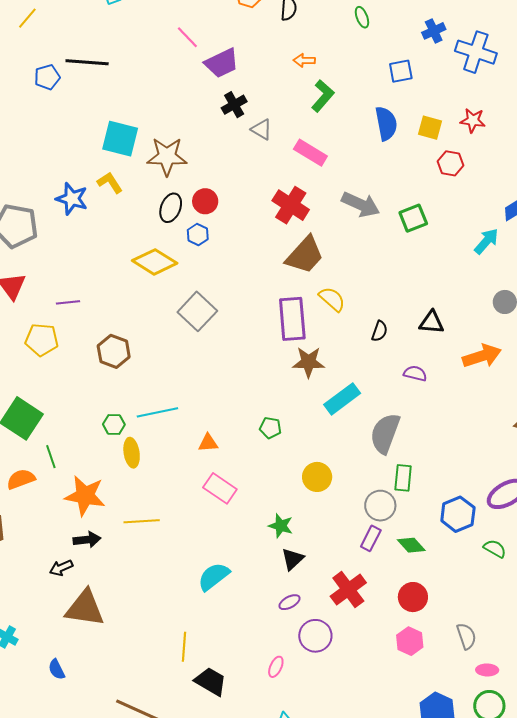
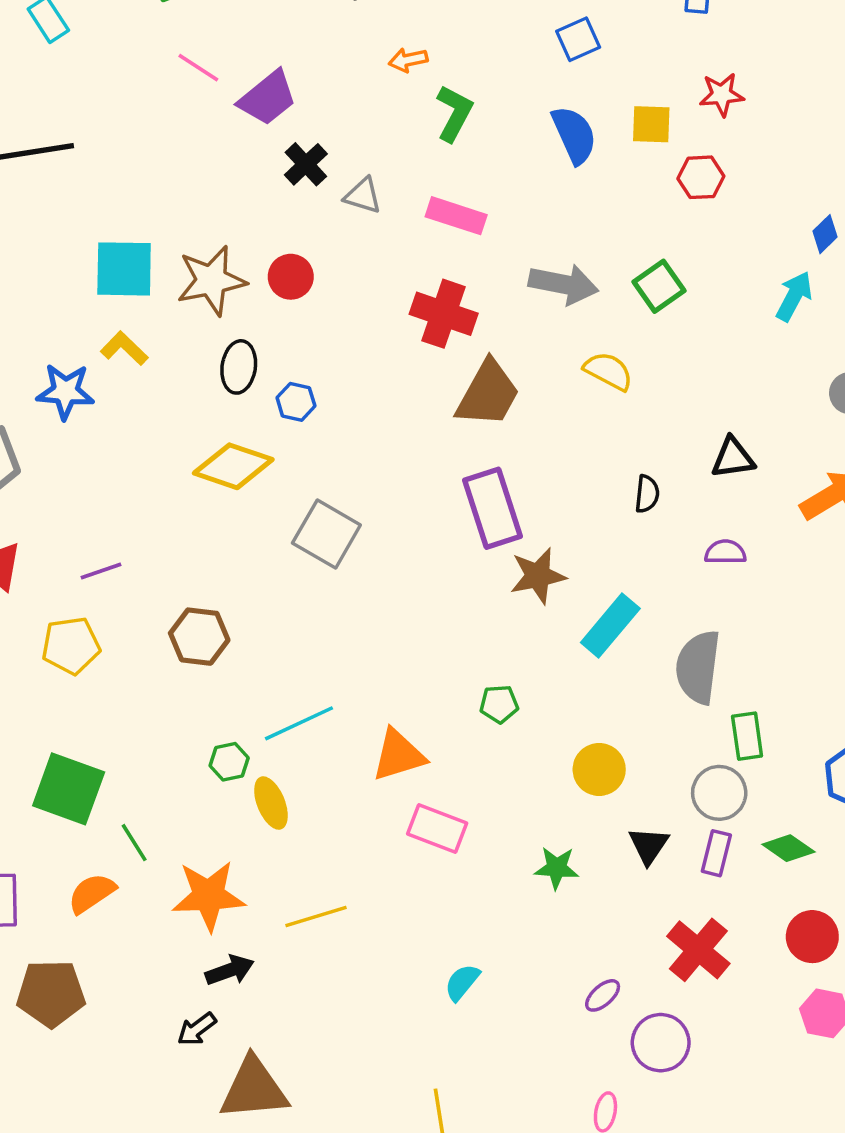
red circle: (205, 201) -> (291, 277), moved
yellow semicircle: (332, 299) -> (608, 371), moved
orange triangle: (208, 443) -> (398, 755), size x1.6
black triangle: (292, 559) -> (649, 846), moved
cyan semicircle: (214, 577) -> (462, 982), size x0.7

